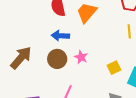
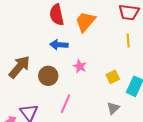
brown circle: (57, 59) -> (48, 76), moved

